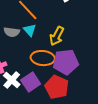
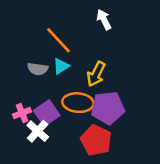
cyan triangle: (30, 30) -> (61, 66), turned 40
purple square: (31, 82) -> (47, 113), moved

